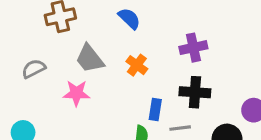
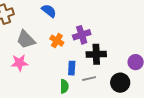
purple cross: (193, 48) -> (82, 35), moved

